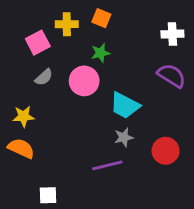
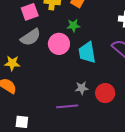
gray semicircle: (44, 77) -> (31, 37), size x1.5
cyan trapezoid: (125, 105) -> (87, 52), moved, turned 45
red circle: (166, 151) -> (105, 93), moved

